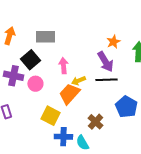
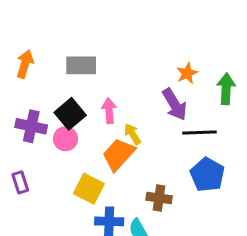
black square: (30, 60) -> (70, 114), moved
black line: (106, 80) -> (200, 133), moved
yellow arrow: (78, 81) -> (133, 134), turned 80
brown cross: (95, 122) -> (159, 198), turned -35

